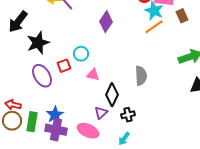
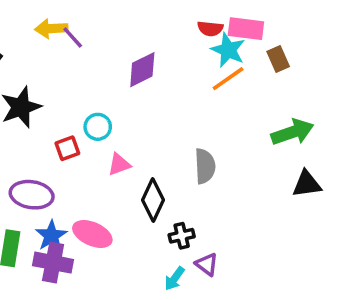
purple diamond: (106, 22) -> (142, 70), turned 30
pink triangle: (93, 75) -> (119, 164), turned -32
purple ellipse: (42, 76) -> (32, 195), moved, turned -50
purple triangle: (101, 113) -> (207, 264), moved, turned -40
pink ellipse: (88, 131) -> (92, 234), moved

